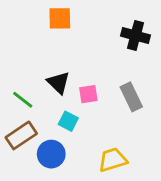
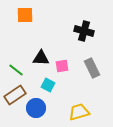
orange square: (60, 18) -> (25, 15), moved
black cross: (135, 36) -> (84, 31), moved
black triangle: (58, 83) -> (41, 58), turned -42

